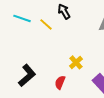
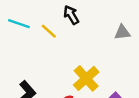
yellow cross: (76, 62) -> (86, 78), size x1.5

